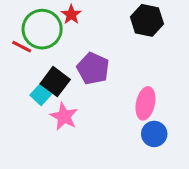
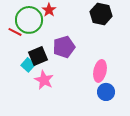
purple pentagon: (93, 68) -> (64, 47), turned 30
black square: (55, 82) -> (38, 56), turned 30

